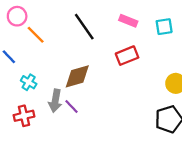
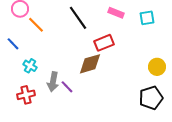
red rectangle: (127, 56) -> (104, 43), moved
brown diamond: (77, 76) -> (90, 64), moved

